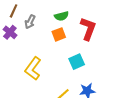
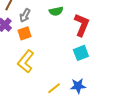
orange square: (59, 34) -> (24, 33), moved
cyan square: (77, 62) -> (81, 53), moved

